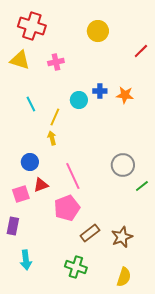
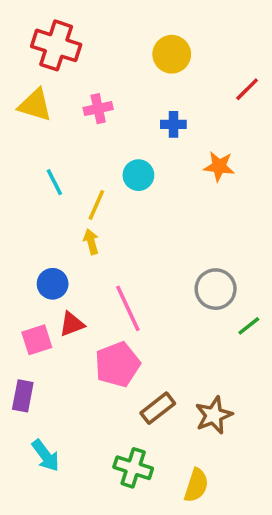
blue cross: (100, 91) -> (173, 124), moved
cyan arrow: (26, 260) -> (46, 456), turned -30
yellow semicircle: (124, 277) -> (196, 485), moved

